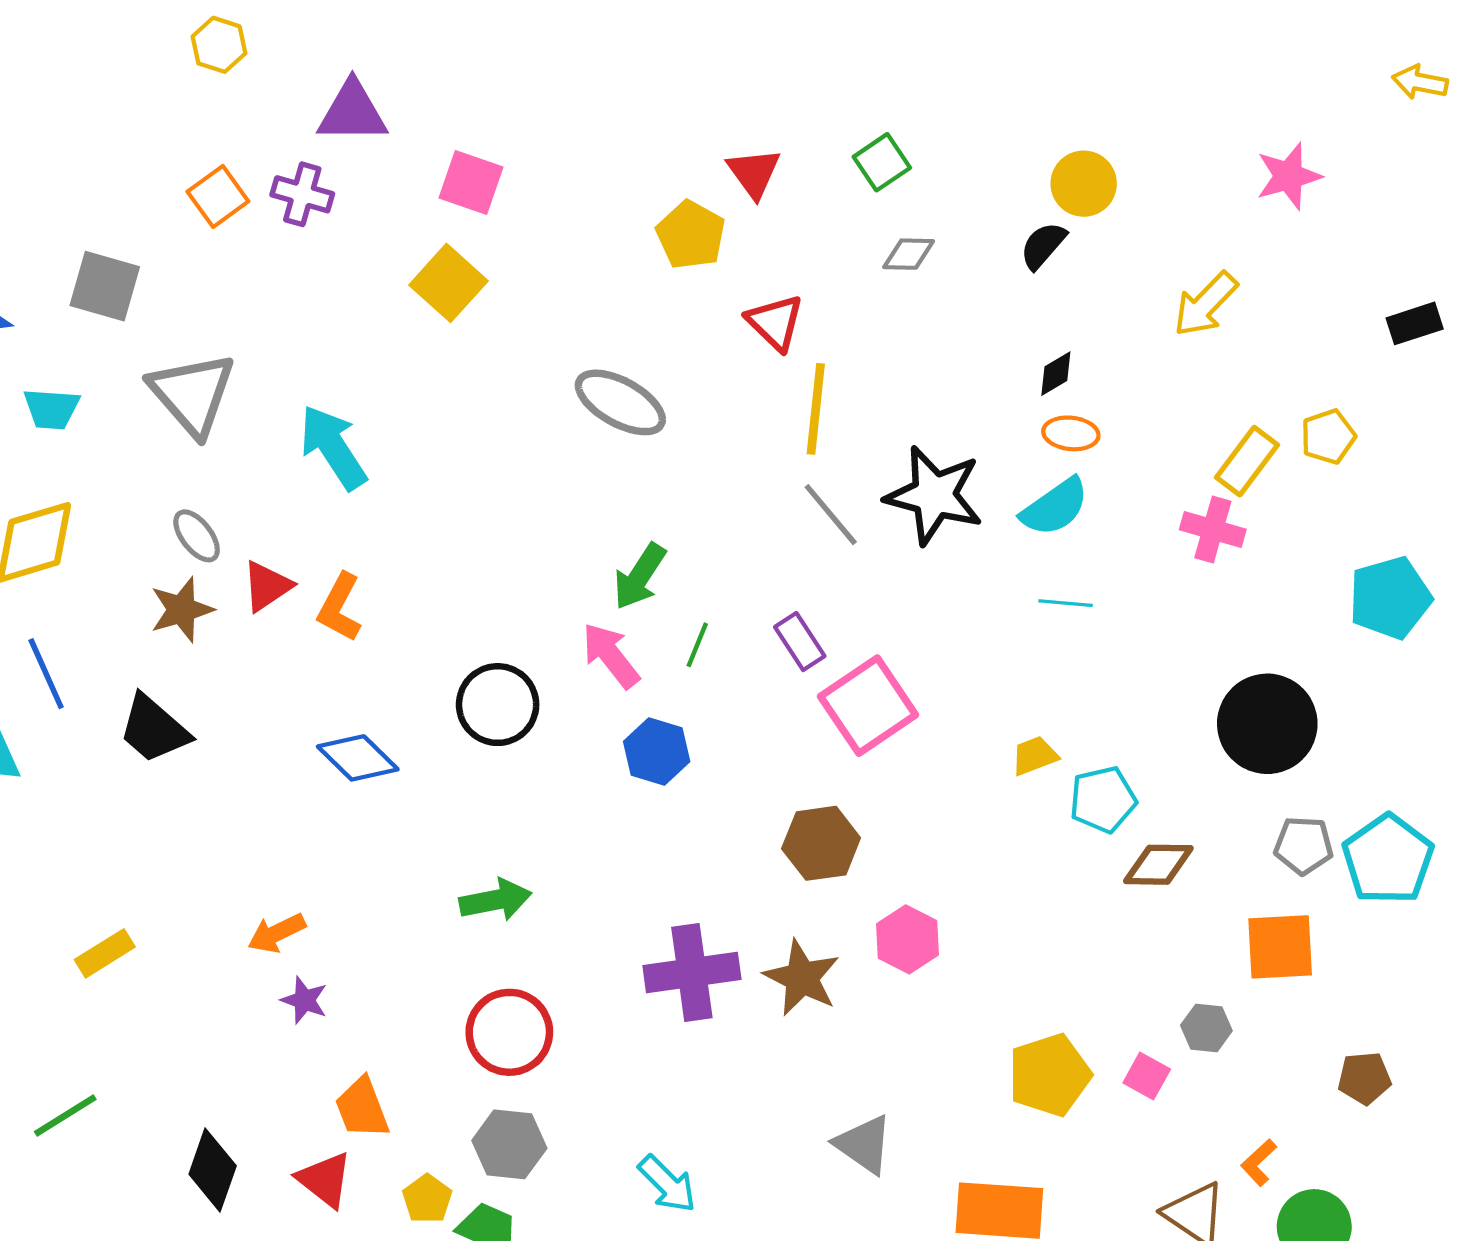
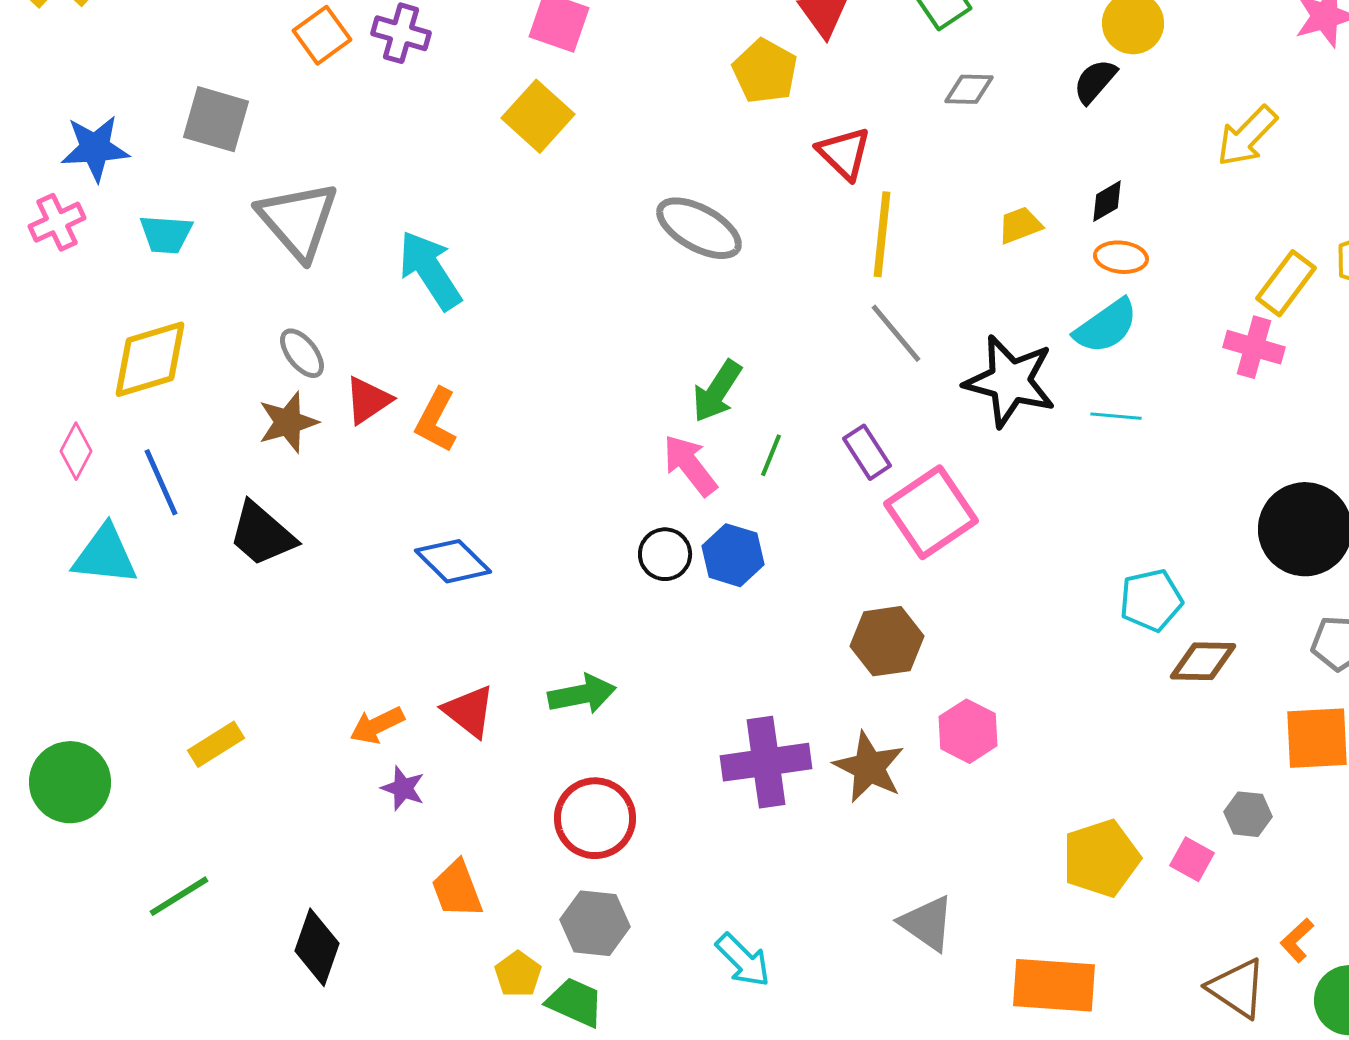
black star: (934, 495) -> (1010, 381), moved
black circle: (498, 705) -> (665, 554), moved, size x0.7
yellow trapezoid: (1035, 756) -> (1020, 225), moved
red triangle: (325, 1180) -> (469, 711), moved

